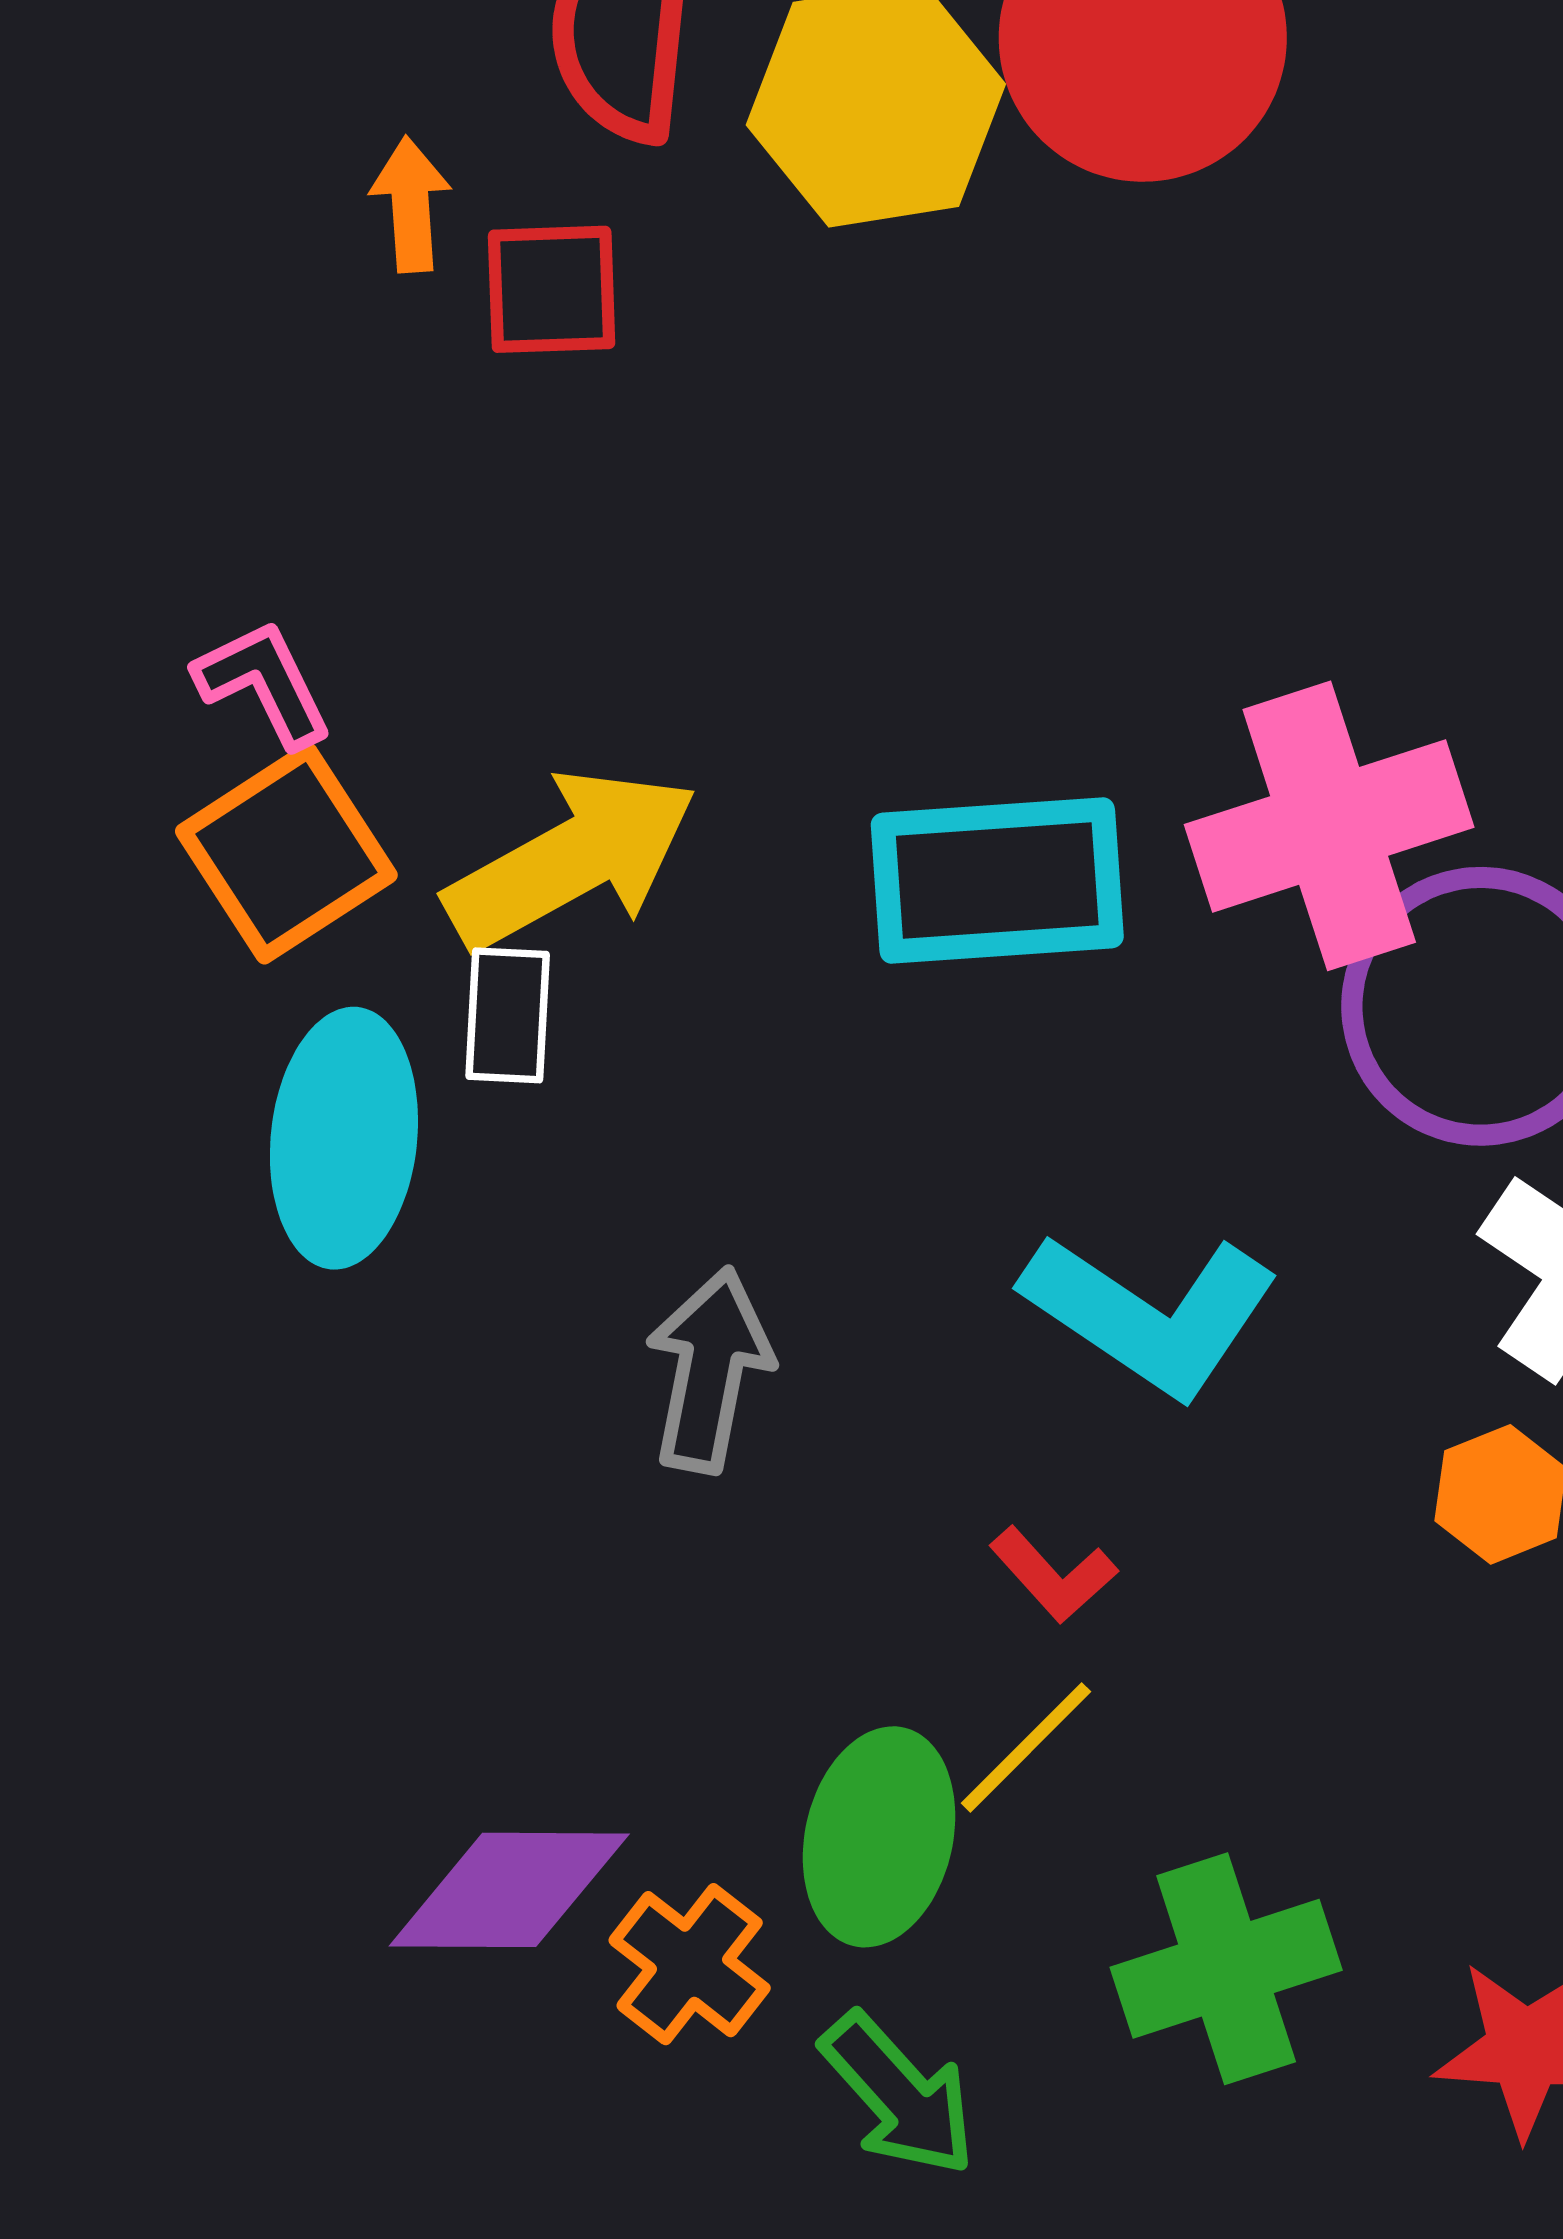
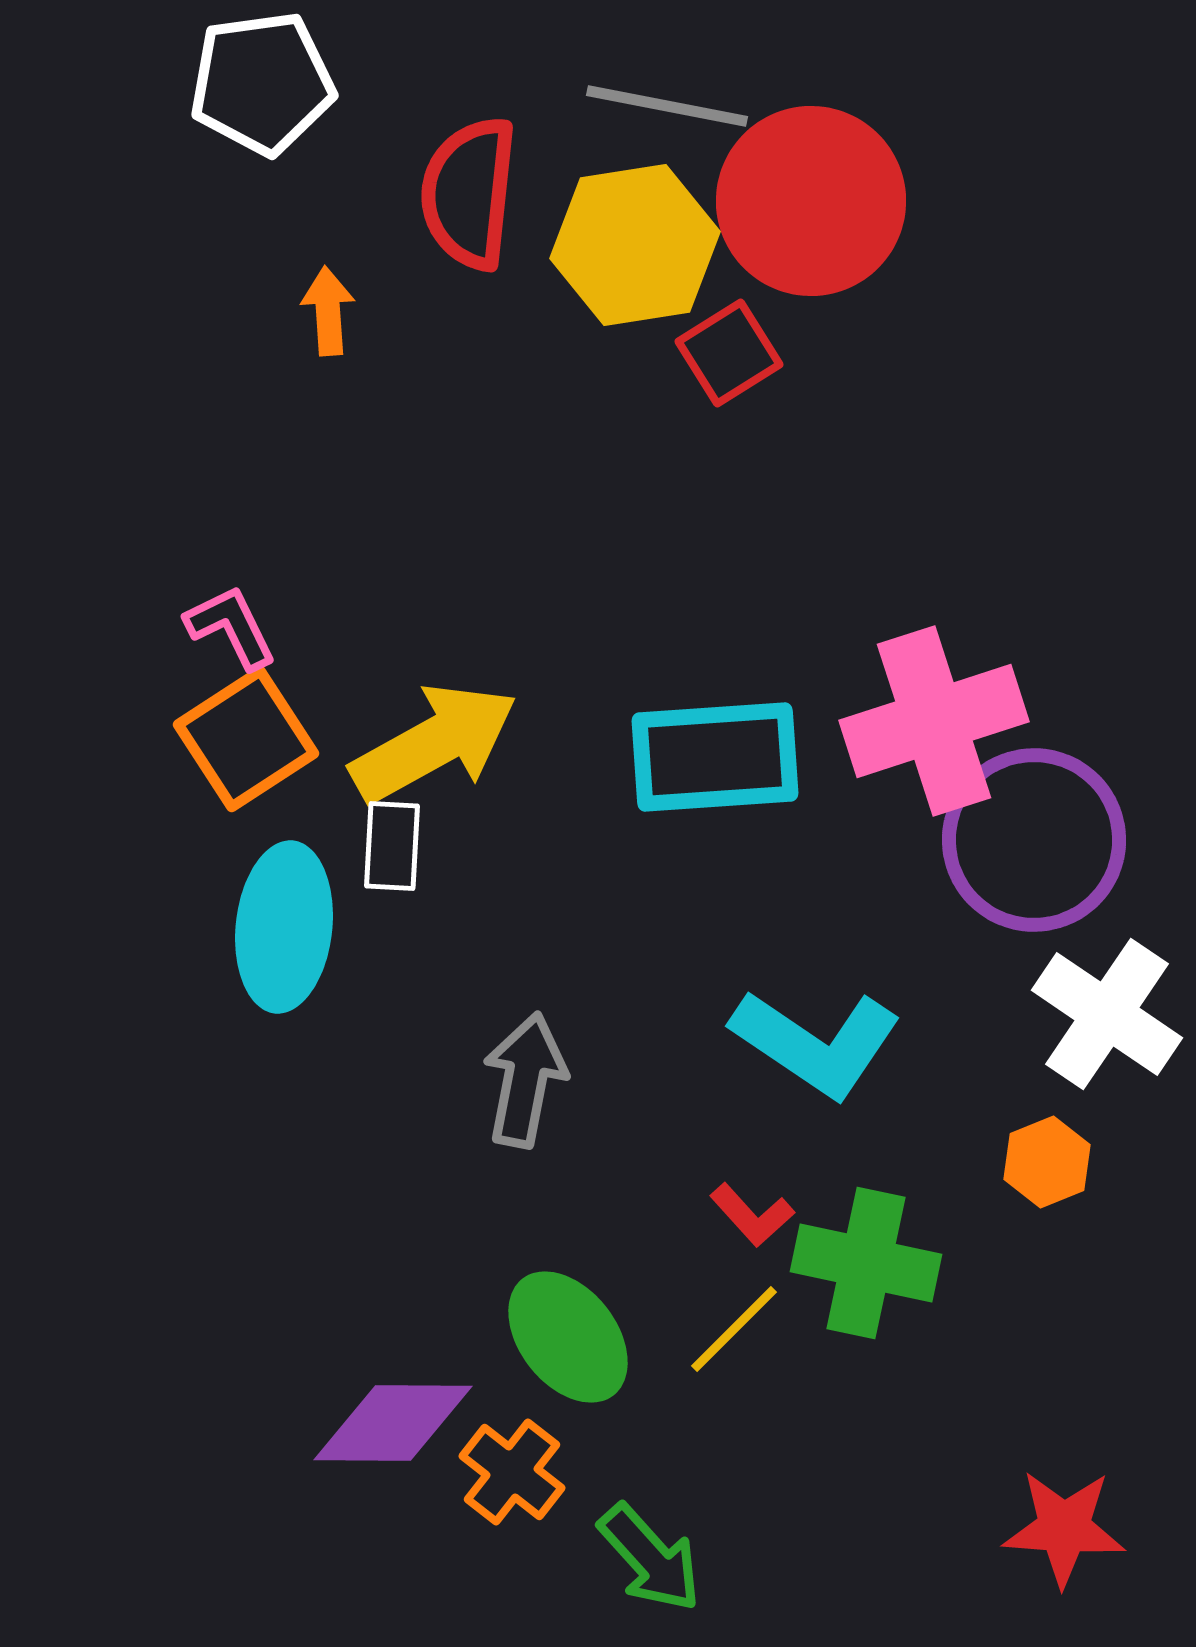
red square: (552, 289) -> (729, 353), moved, turned -30
green ellipse: (879, 1837) -> (568, 1337), moved, turned -51
green cross: (1226, 1969) -> (866, 1263), moved, turned 30

